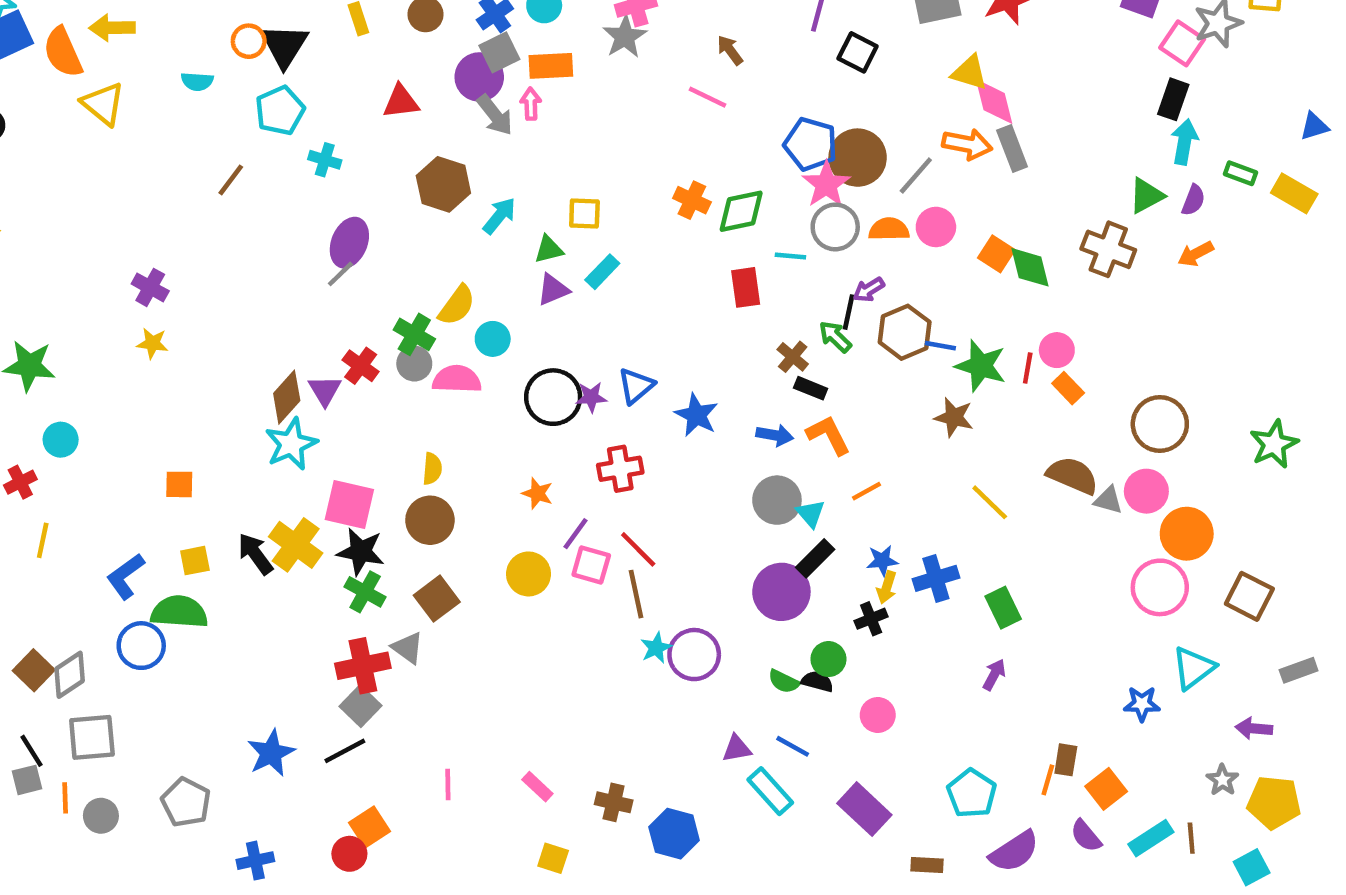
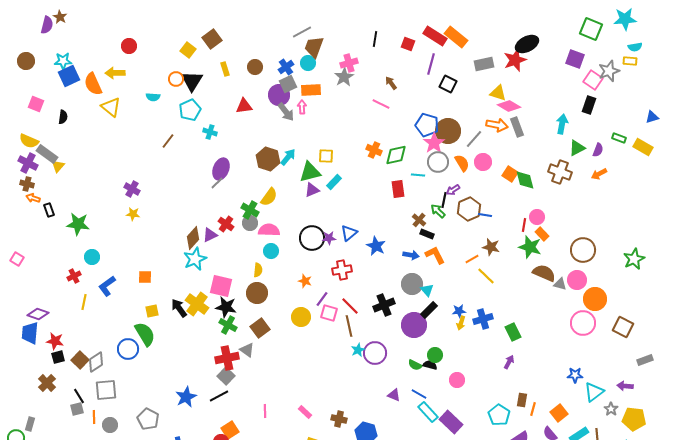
pink diamond: (994, 102) -> (509, 106), turned -45
cyan arrow: (1184, 142) -> (562, 124), moved
brown hexagon: (443, 184) -> (268, 159), moved
orange semicircle: (889, 229) -> (462, 163), turned 60
green triangle: (549, 249) -> (310, 172), size x1.6
cyan circle: (493, 339) -> (271, 251), moved
green star: (981, 366) -> (530, 247), moved
purple triangle: (325, 390) -> (210, 235), turned 35
orange line: (867, 491) -> (472, 259), moved
yellow line: (990, 502) -> (486, 276), moved
blue L-shape: (126, 576) -> (107, 286), moved
green semicircle: (179, 612) -> (145, 334), turned 55
black cross: (871, 619) -> (384, 305), moved, size x1.5
cyan triangle: (1193, 668) -> (594, 392), moved
purple triangle: (737, 749) -> (394, 395), turned 32
brown rectangle: (1066, 760) -> (522, 400), moved
cyan rectangle: (770, 791) -> (428, 412), moved

